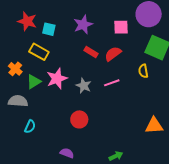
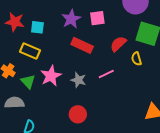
pink square: (121, 27) -> (97, 18), moved
red rectangle: (91, 52) -> (82, 45), size x1.5
red semicircle: (113, 54) -> (118, 44), moved
green triangle: (34, 82) -> (28, 81), turned -35

